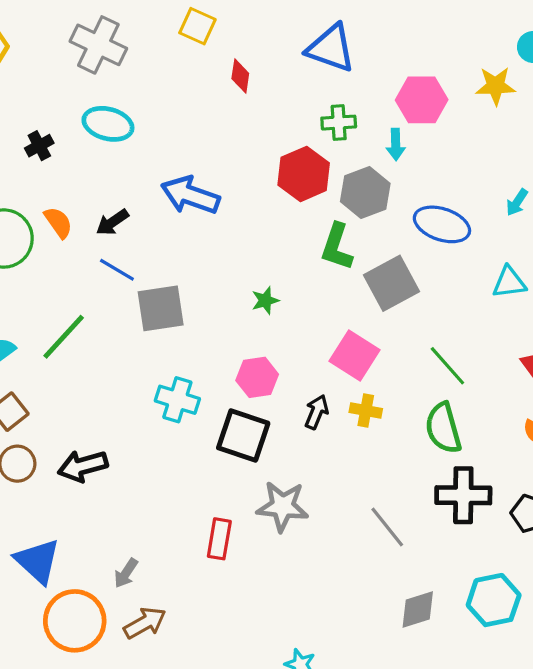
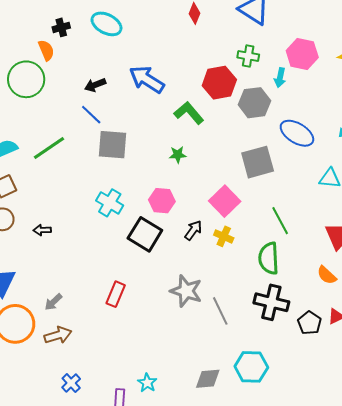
orange semicircle: (58, 222) -> (46, 50), moved
green L-shape: (337, 247) -> (189, 113), moved, turned 108
black arrow: (83, 466) -> (42, 230), size x0.6
gray star: (283, 506) -> (186, 291), moved
cyan hexagon: (494, 600) -> (251, 367), moved
gray diamond: (418, 609) -> (208, 379), moved

